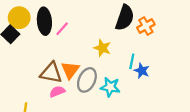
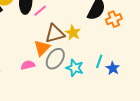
cyan line: (132, 61) -> (99, 61), moved
blue star: (142, 71) -> (113, 68), moved
brown triangle: (51, 73) -> (55, 34), moved, turned -35

